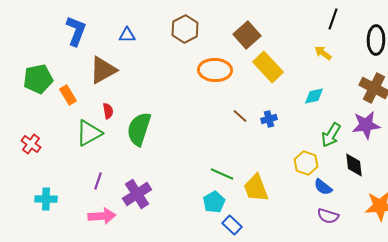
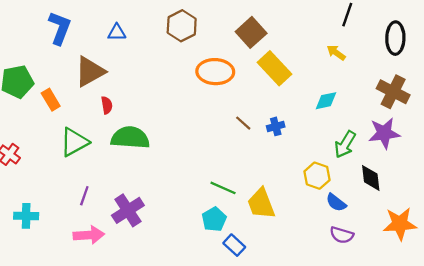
red semicircle: (108, 111) -> (107, 105), moved
green semicircle: (139, 129) -> (130, 138), turned 76

